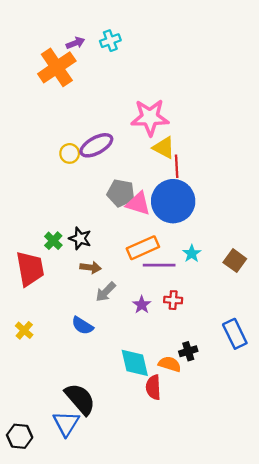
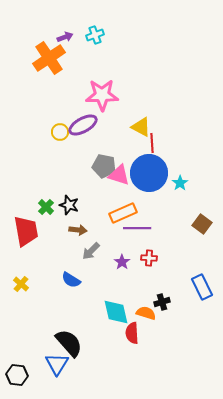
pink star: (150, 117) -> (102, 95), moved
cyan star: (192, 254) -> (180, 183), moved

